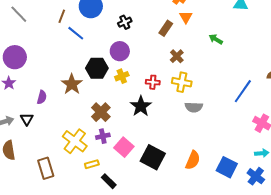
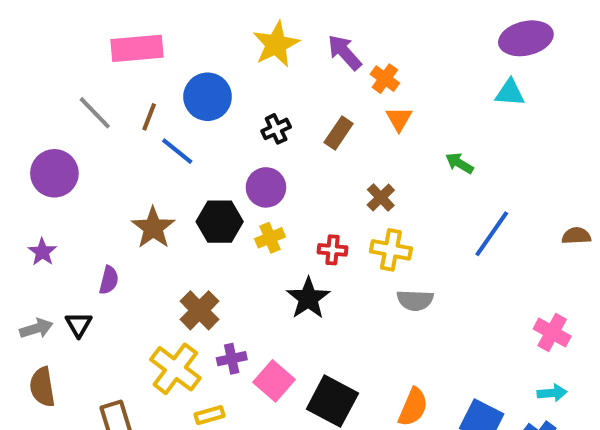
gray line: (19, 14) -> (95, 113), moved
brown rectangle: (166, 28) -> (339, 133), moved
purple circle: (15, 57) -> (54, 173), moved
brown star: (72, 84) -> (153, 228), moved
blue line: (243, 91) -> (492, 234), moved
brown cross: (101, 112) -> (199, 310), moved

